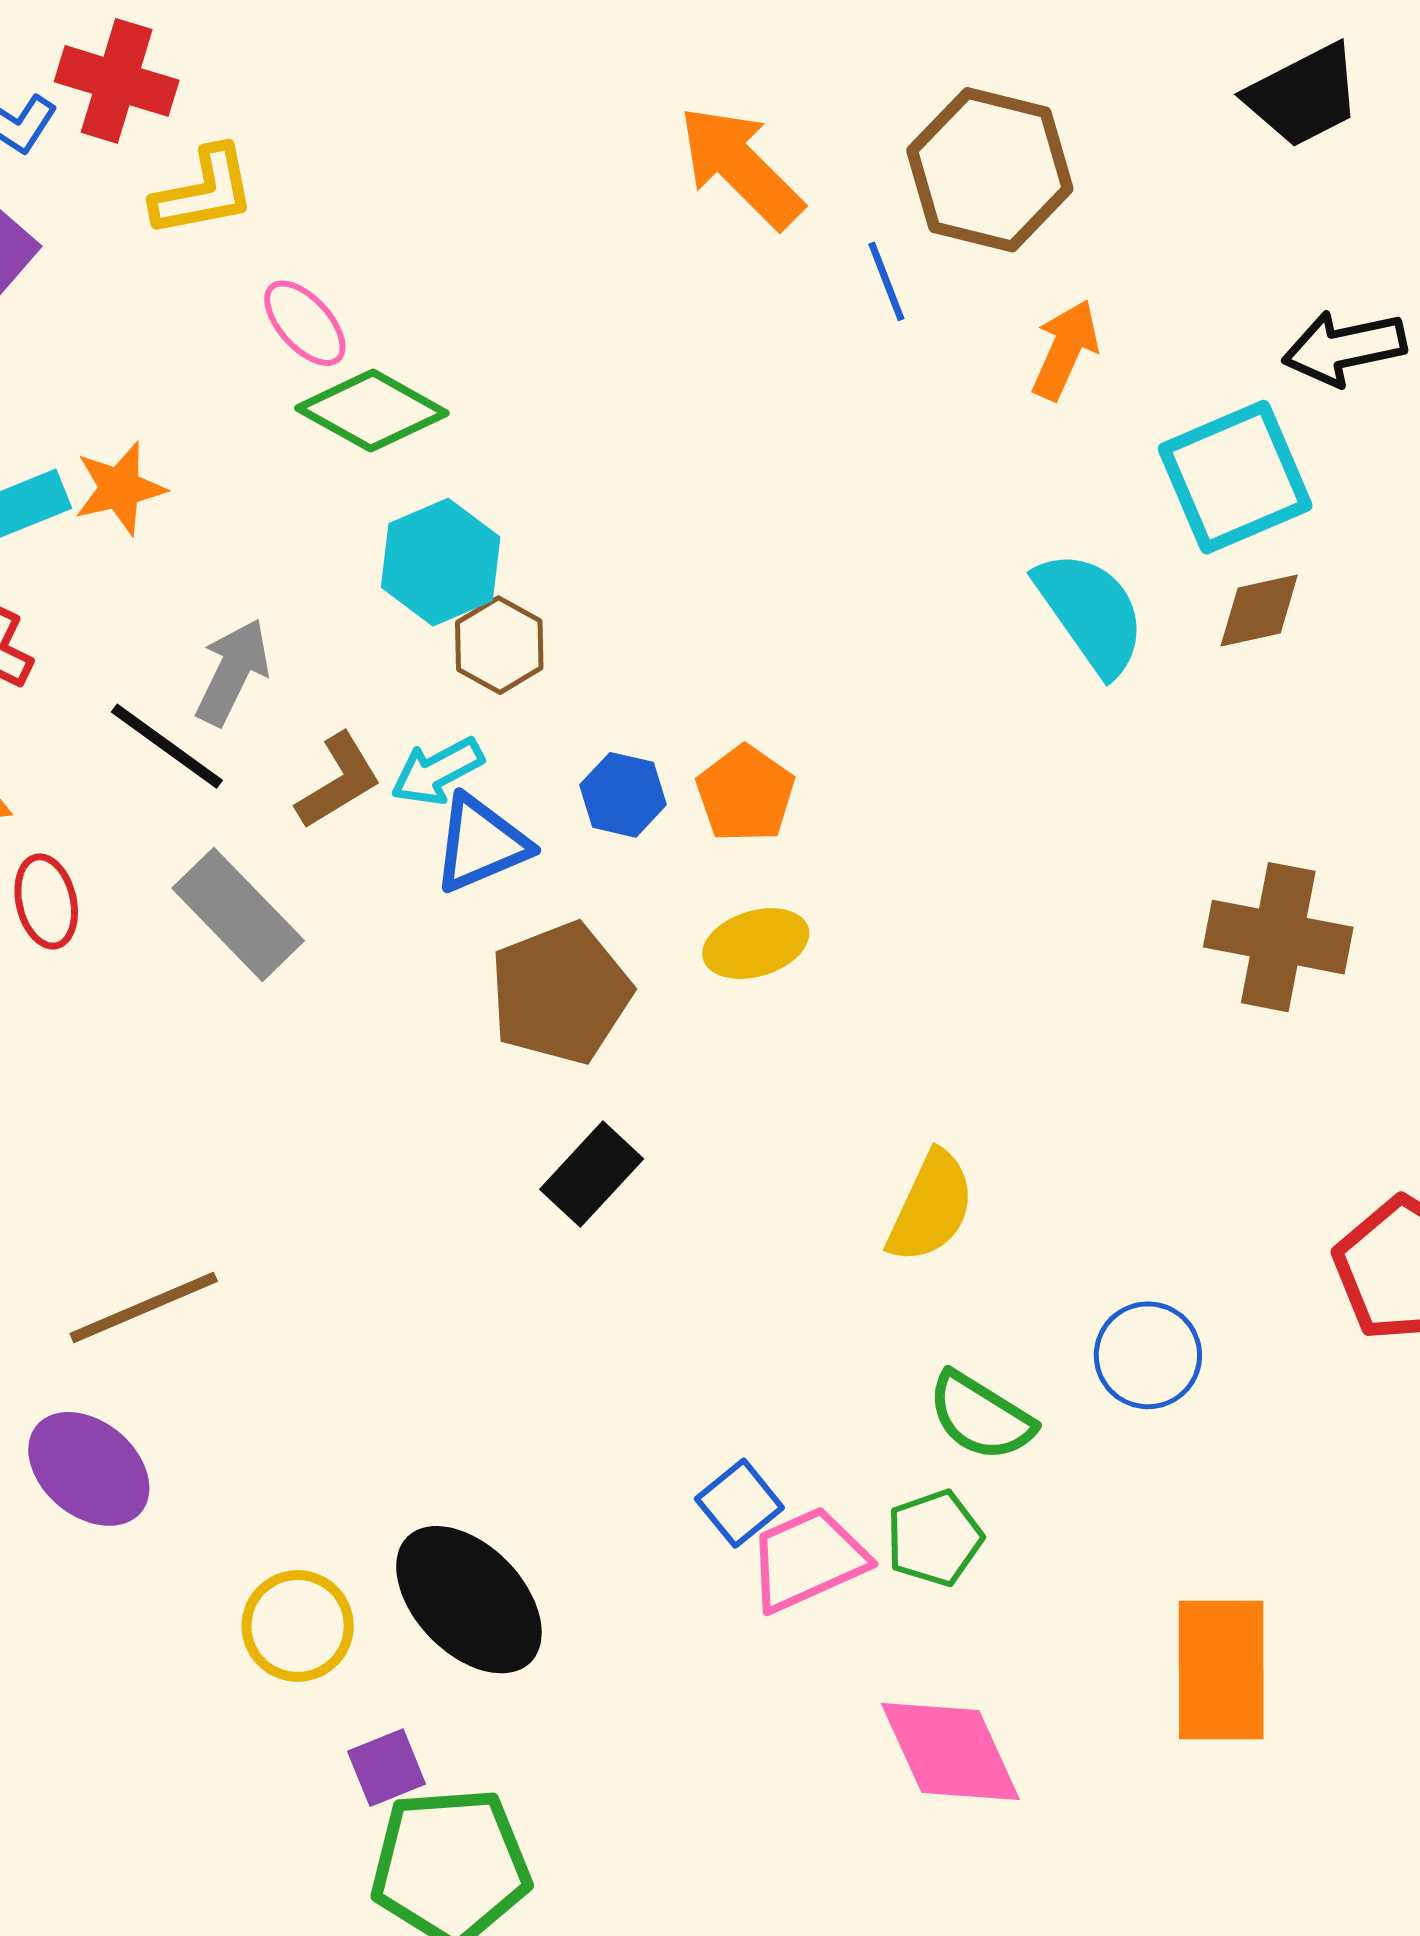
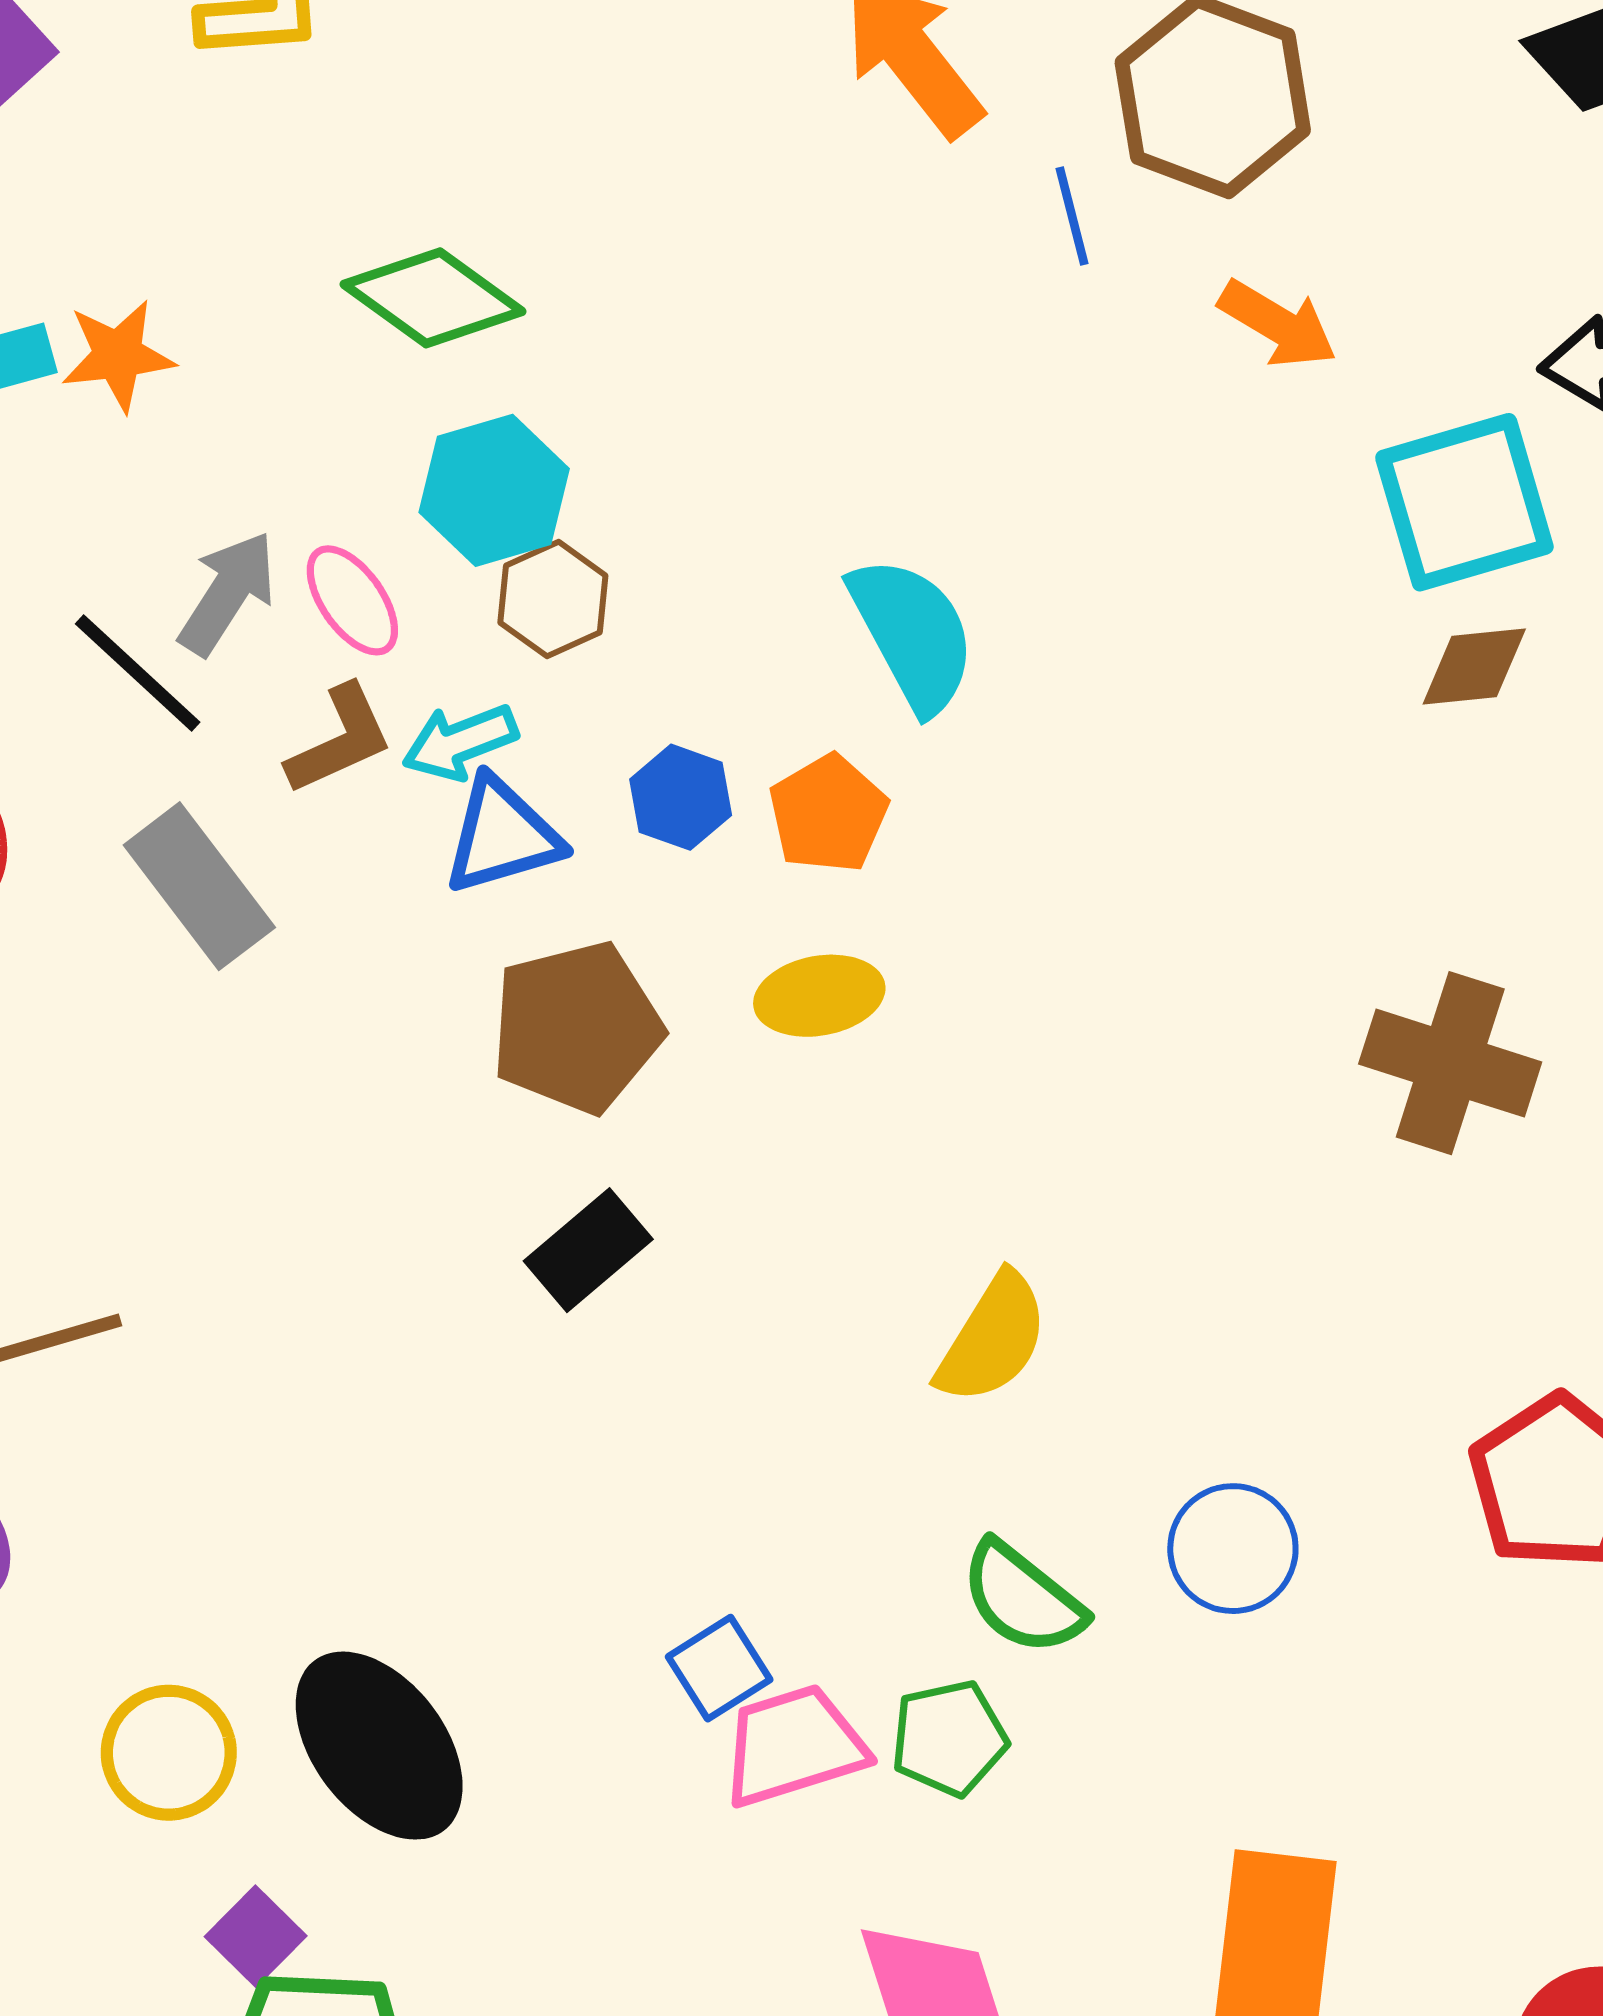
pink ellipse: (305, 323) -> (352, 600), moved
orange arrow: (1065, 350) -> (1278, 324), turned 90
cyan semicircle: (1091, 612) -> (913, 634), moved
purple square: (387, 1768) -> (256, 1936), turned -30

